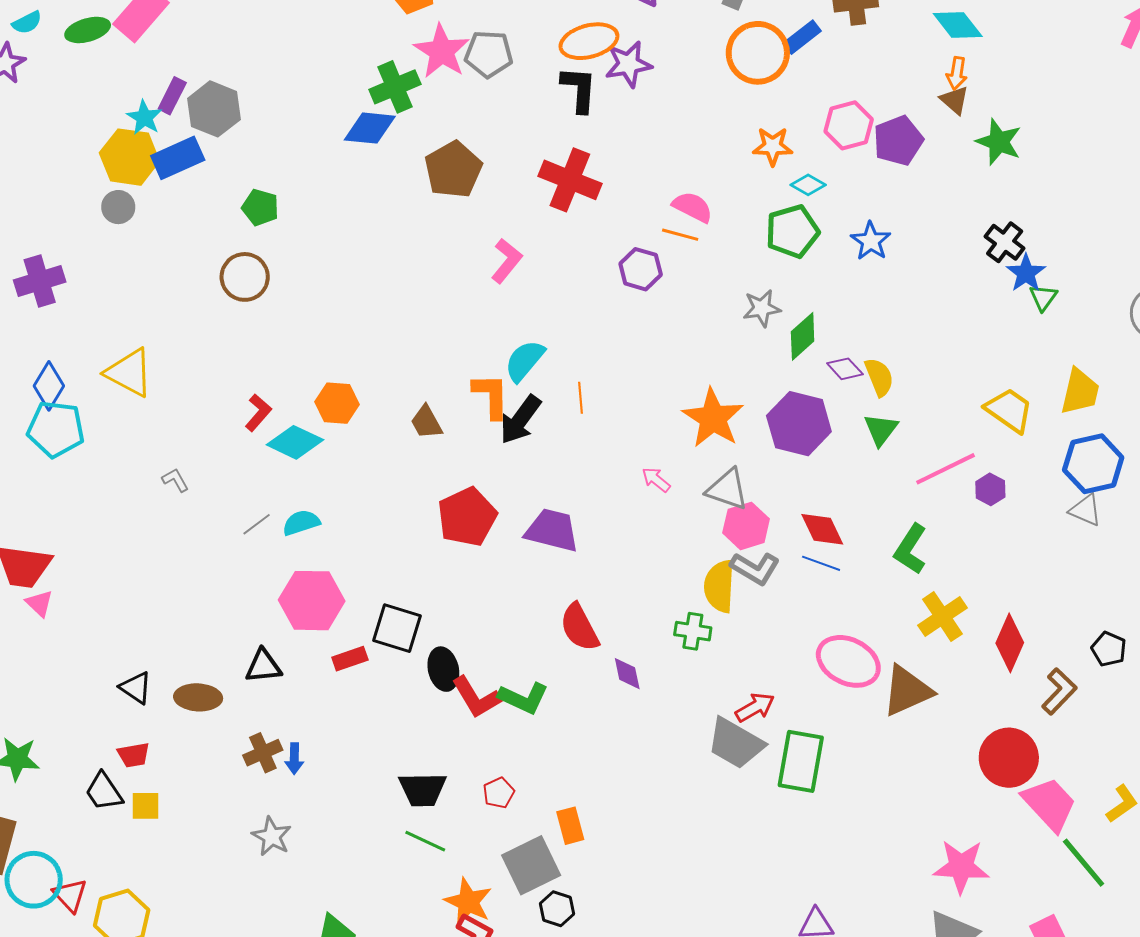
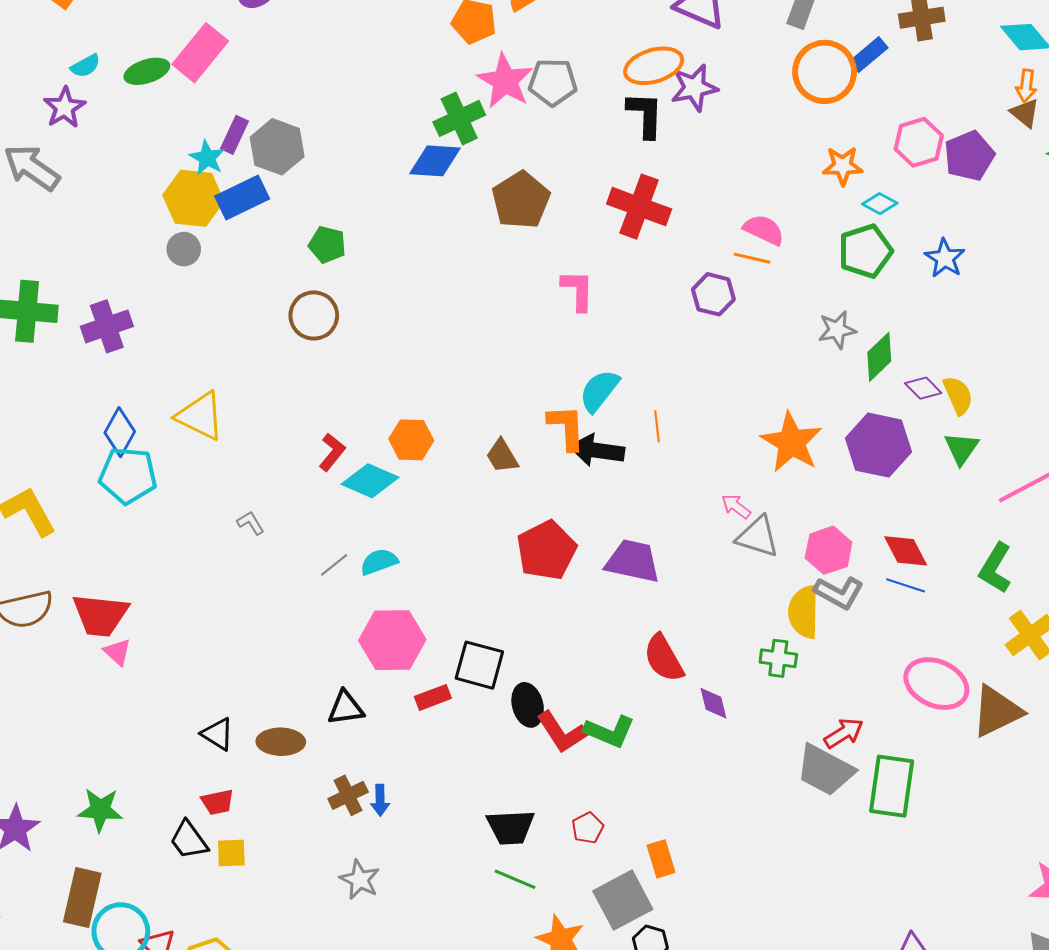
pink L-shape: (507, 261) -> (578, 290), turned -36
black arrow: (520, 420) -> (597, 450), turned 64
gray triangle: (727, 489) -> (758, 537), moved

